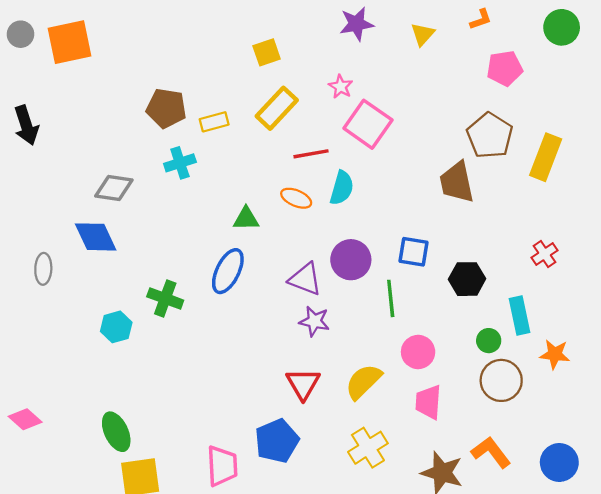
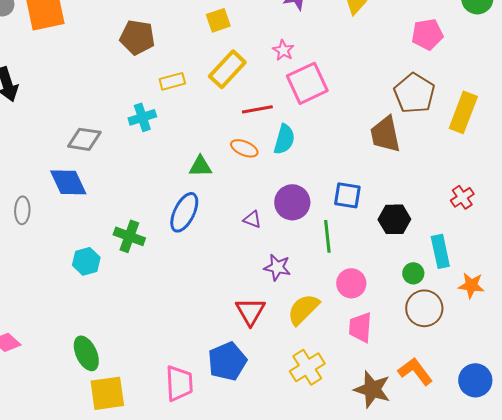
brown pentagon: (166, 108) -> (137, 37), moved
pink square: (368, 124) -> (307, 83), turned 30
purple triangle: (305, 279) -> (252, 219), size x0.6
purple star: (314, 321) -> (277, 267), moved

